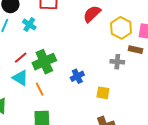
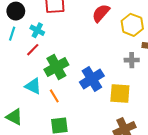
red line: (21, 58) -> (33, 50), moved
blue cross: (77, 76) -> (92, 79), size x1.6
yellow square: (103, 93) -> (120, 93), size x1.5

